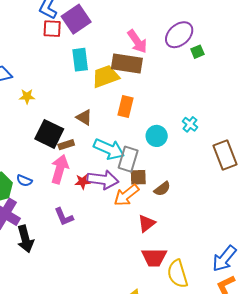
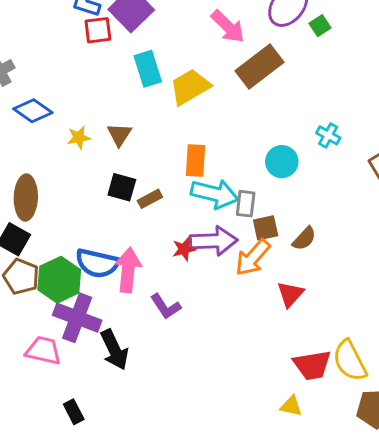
brown rectangle: (127, 64) -> (260, 66), moved, turned -36
orange rectangle: (125, 107) -> (195, 161), moved
brown triangle: (84, 117) -> (119, 134), moved, turned 42
black square: (49, 134) -> (122, 187), size x0.7
gray rectangle: (128, 159) -> (246, 204), size x0.7
pink arrow: (60, 169) -> (128, 270), moved
blue semicircle: (24, 181) -> (97, 263), size x1.8
red trapezoid: (154, 257) -> (312, 365), moved

